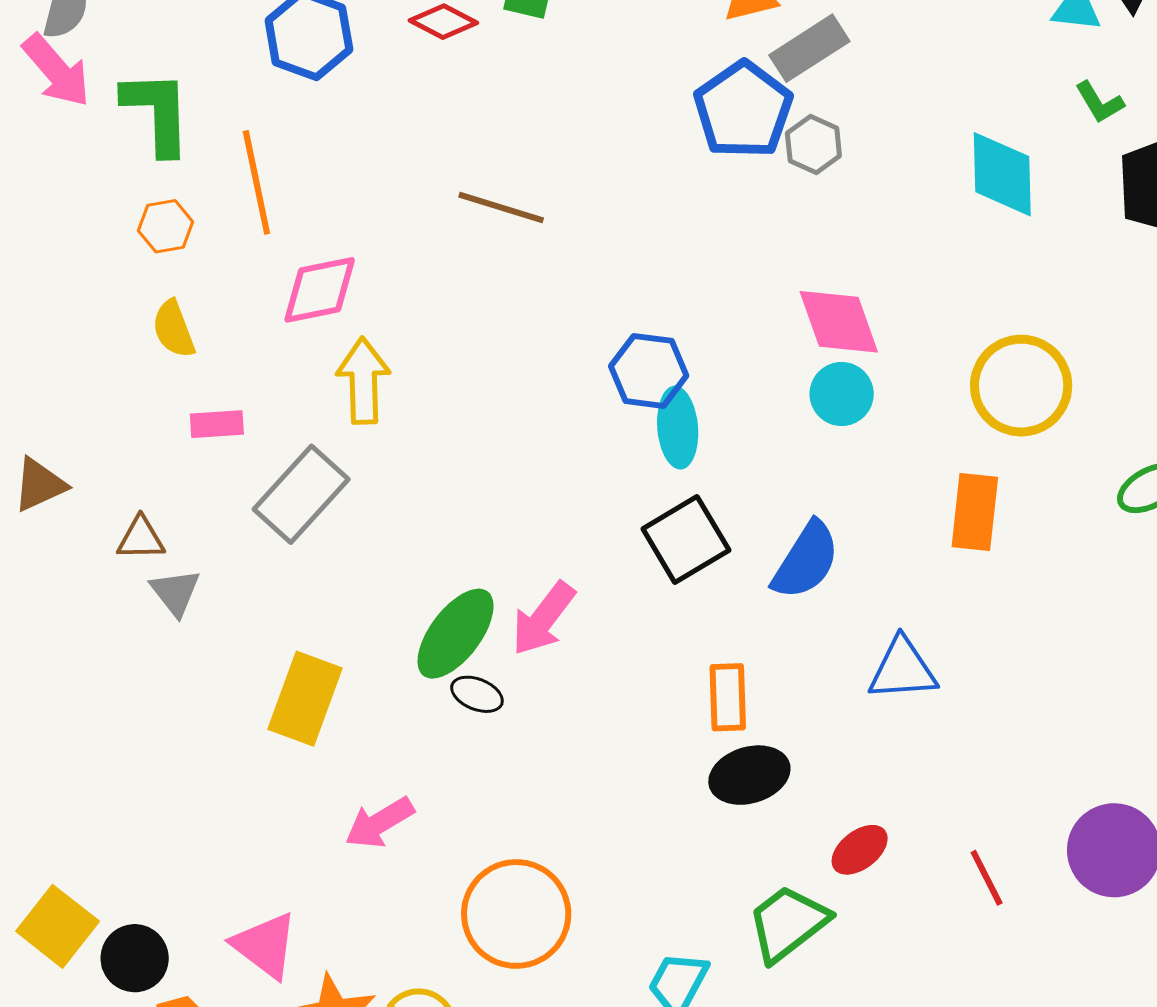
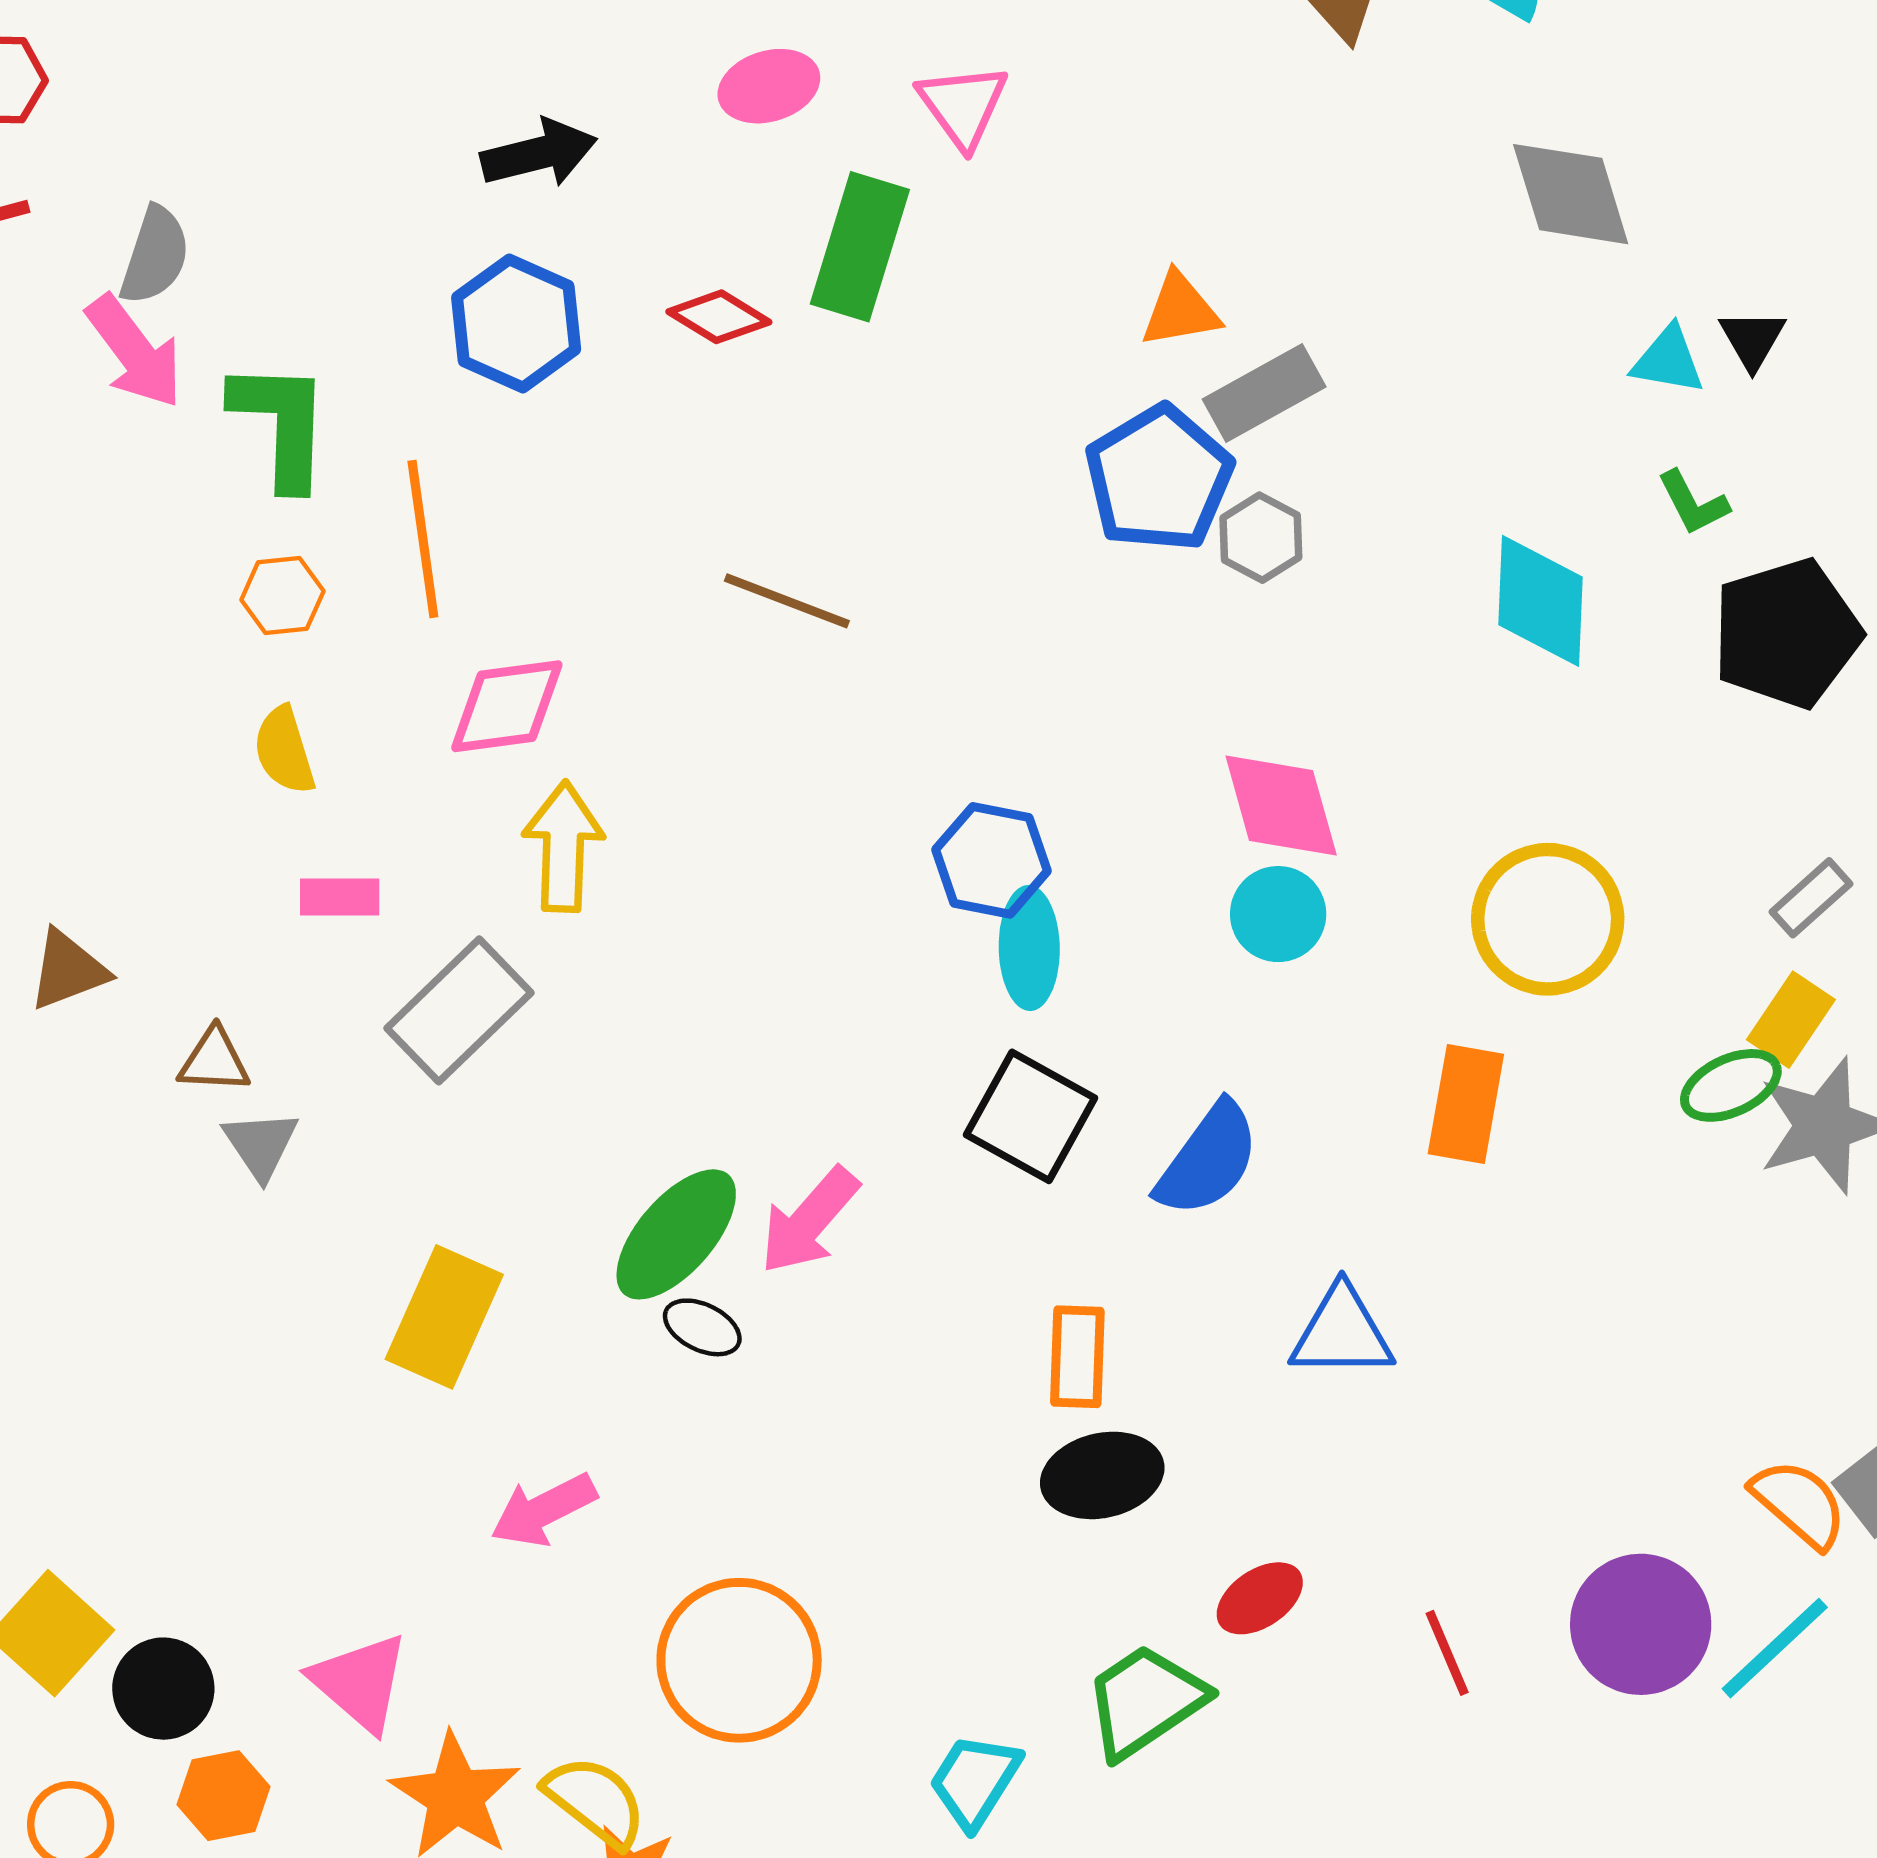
black square: (686, 539) -> (1030, 1116), turned -34

